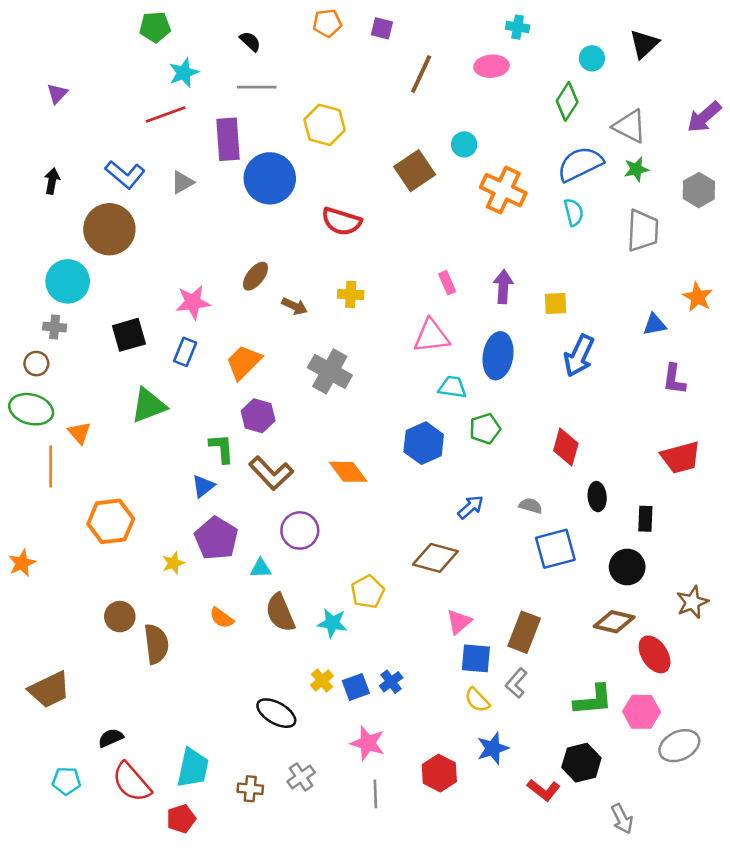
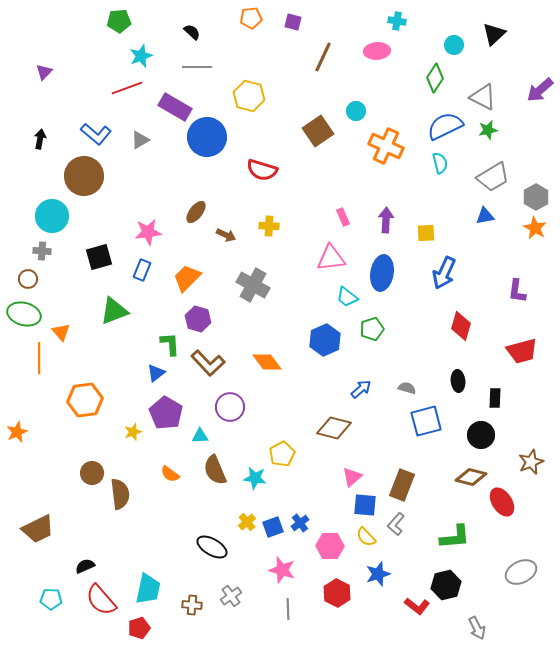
purple rectangle: (228, 139) -> (175, 107), turned -56
gray hexagon: (699, 190) -> (536, 197), moved
gray trapezoid: (643, 231) -> (493, 177), turned 56
blue triangle: (655, 324) -> (485, 216), moved
cyan trapezoid: (452, 387) -> (347, 297), turned -150
red diamond: (566, 447) -> (461, 326), moved
pink hexagon: (641, 712) -> (330, 546), moved

